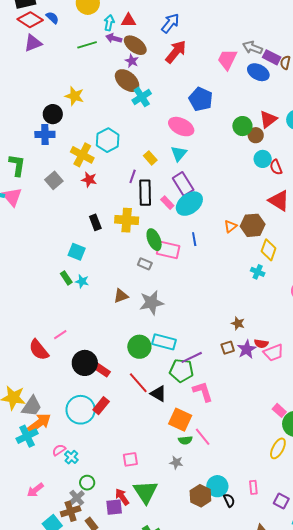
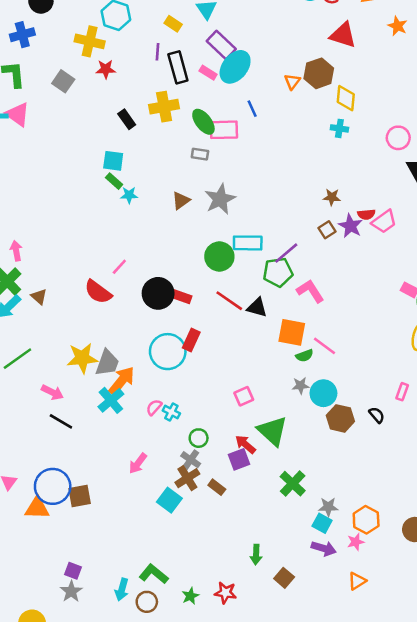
blue cross: (45, 134) -> (22, 35), moved
green rectangle: (66, 278) -> (114, 181), moved
cyan circle: (217, 486) -> (323, 393), moved
pink rectangle: (253, 487) -> (402, 392), turned 40

